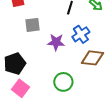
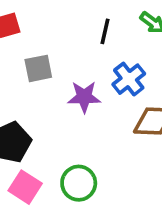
green circle: (63, 82) -> (79, 183), moved

